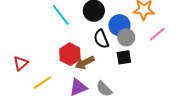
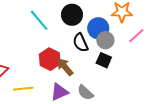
black square: (124, 57) -> (104, 60), turned 35
brown arrow: (85, 63) -> (65, 67), turned 78
yellow line: (42, 83) -> (23, 89), turned 30

